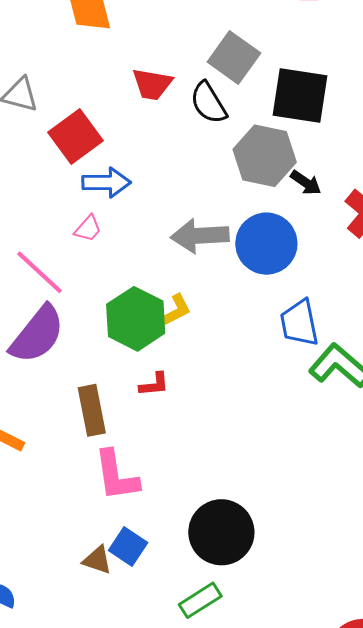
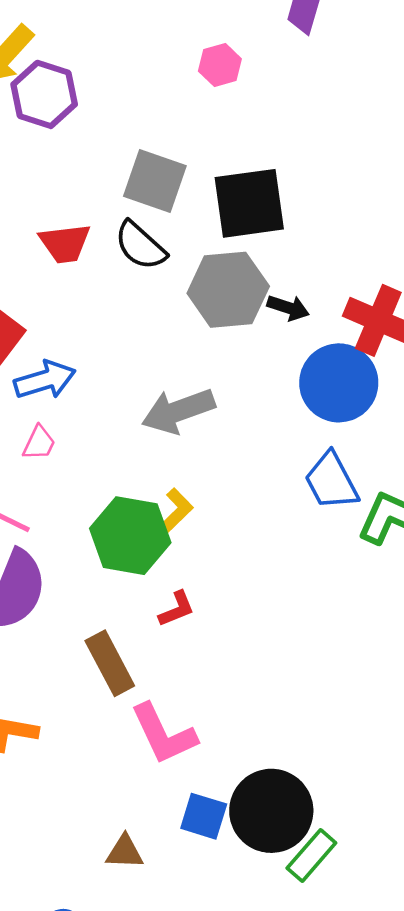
blue circle: (266, 244) -> (339, 383), moved
black circle: (221, 532) -> (271, 811), moved
brown triangle: (97, 560) -> (125, 852), moved

